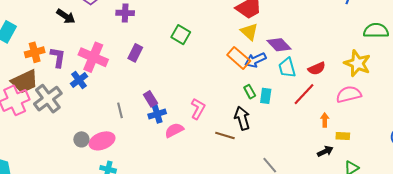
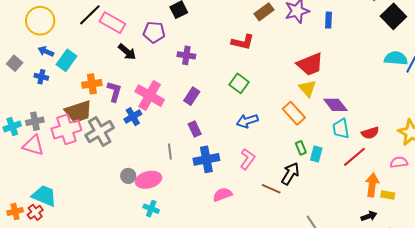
blue arrow: (255, 60) -> (247, 121), moved
pink semicircle: (349, 94) -> (399, 162), size x0.7
purple rectangle: (150, 99) -> (195, 129), moved
blue cross: (157, 114) -> (206, 159), size x1.4
black arrow: (242, 118) -> (290, 174), turned 40
orange arrow: (325, 120) -> (372, 185), size x1.6
pink semicircle: (174, 130) -> (222, 195), moved
yellow rectangle: (343, 136) -> (388, 195), moved

